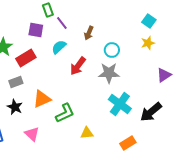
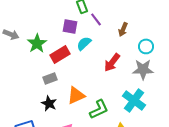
cyan semicircle: (59, 47) -> (84, 43), moved
cyan cross: (120, 104) -> (134, 100), moved

